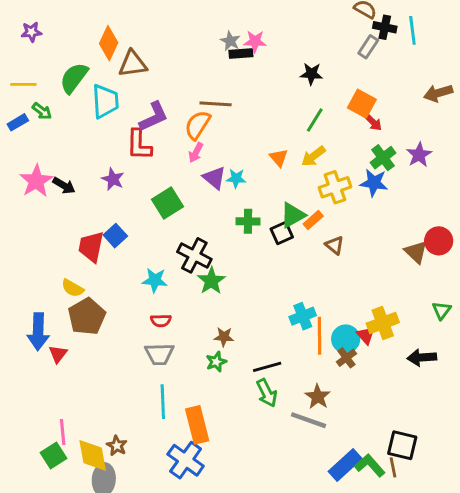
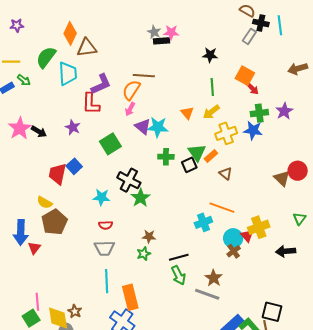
green line: (315, 120) -> (212, 87), turned -36
green cross: (383, 158) -> (259, 113), turned 30
cyan star: (236, 178) -> (158, 127), size x1.5
green triangle: (293, 215) -> (197, 153), turned -36
orange line: (319, 336) -> (222, 208), moved, turned -70

